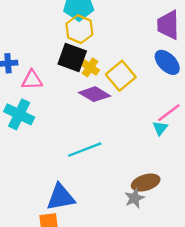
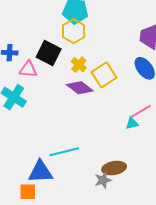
black square: (72, 57) -> (49, 53), moved
cyan triangle: (160, 128) -> (132, 123), turned 32
cyan line: (85, 150) -> (64, 152), moved

